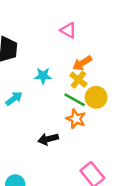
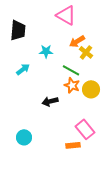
pink triangle: (68, 30) -> (66, 15), size x1.5
yellow cross: (78, 80) -> (86, 52), moved
yellow circle: (96, 97) -> (91, 89), moved

